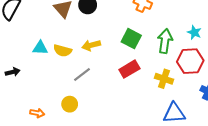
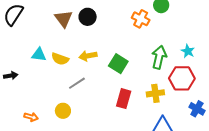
green square: (131, 39) -> (118, 64), moved
red rectangle: (129, 69) -> (124, 99), moved, turned -48
yellow cross: (164, 79) -> (155, 93), turned -30

